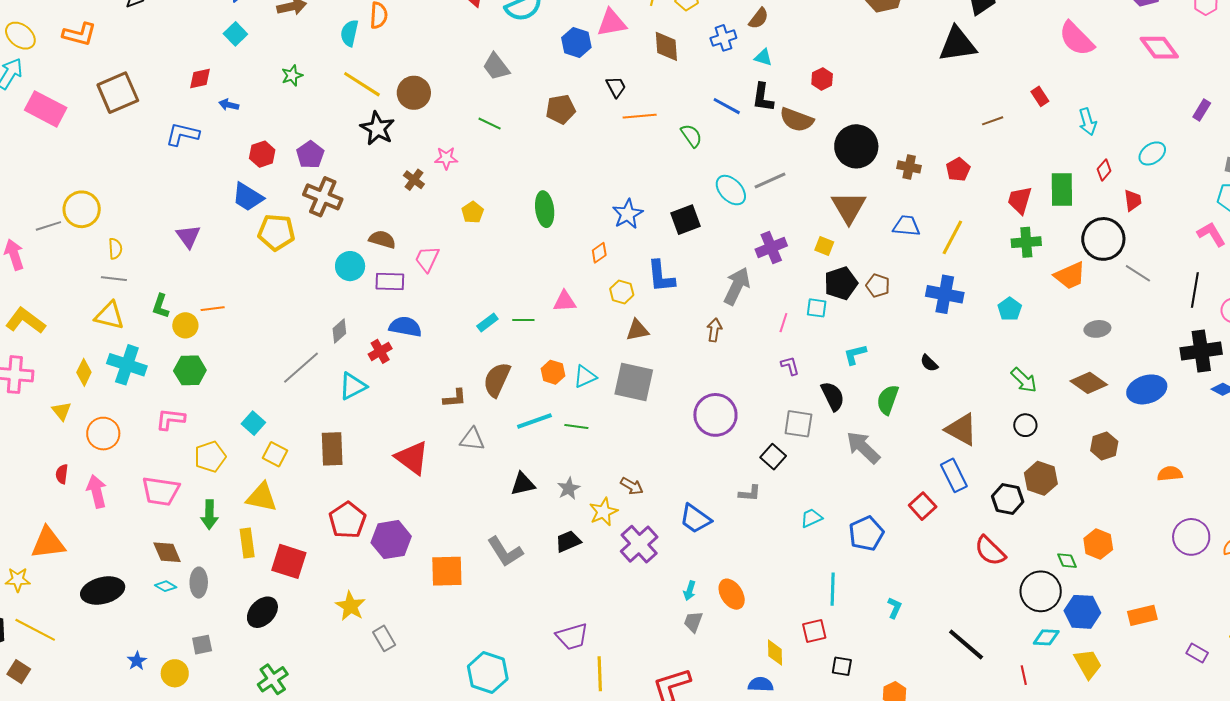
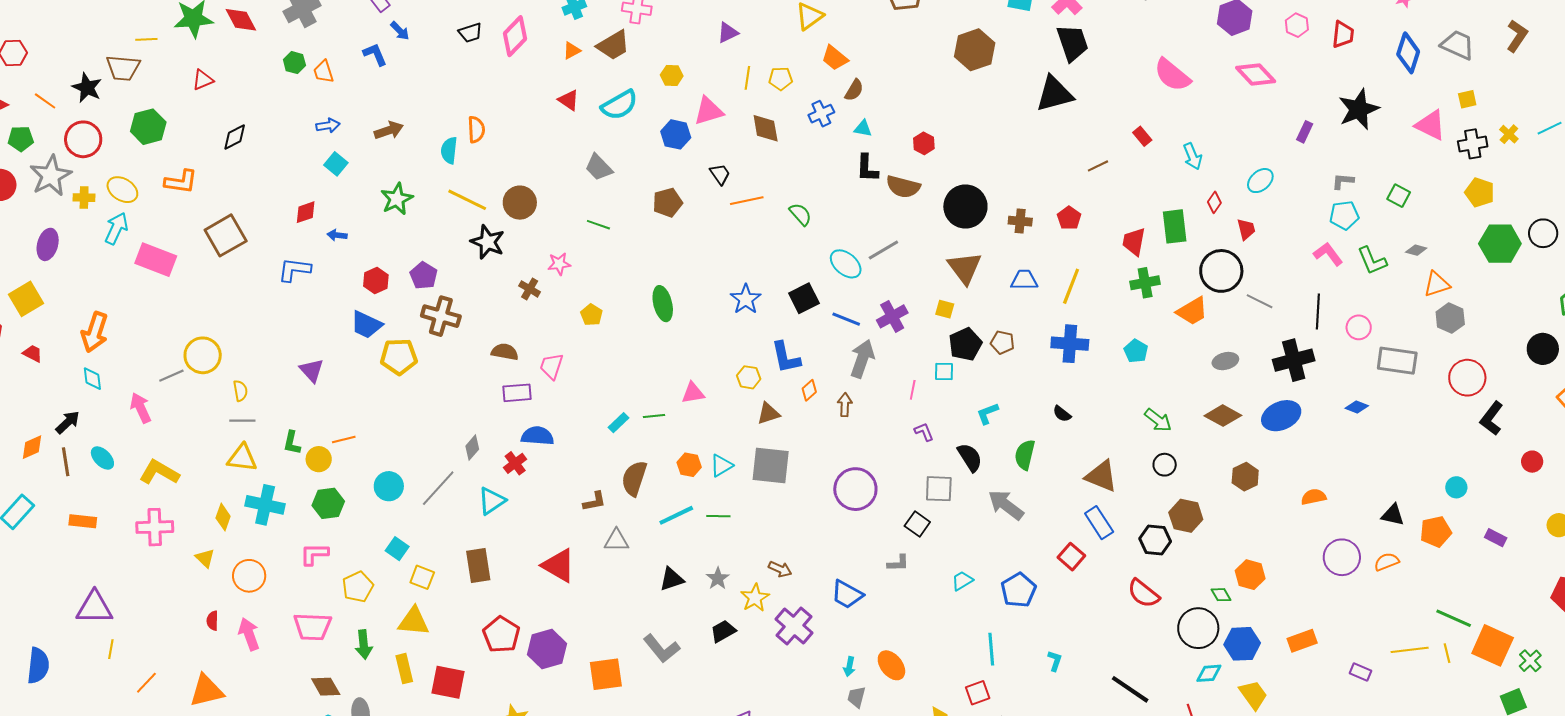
green star: (292, 75) -> (397, 199), size x1.5
blue line: (727, 106) -> (846, 319), moved
orange diamond: (599, 253) -> (809, 390), moved
cyan circle: (350, 266) -> (389, 486), moved
black cross: (1201, 351) -> (1294, 360), moved

